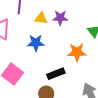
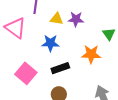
black rectangle: (56, 74) -> (60, 68), moved

